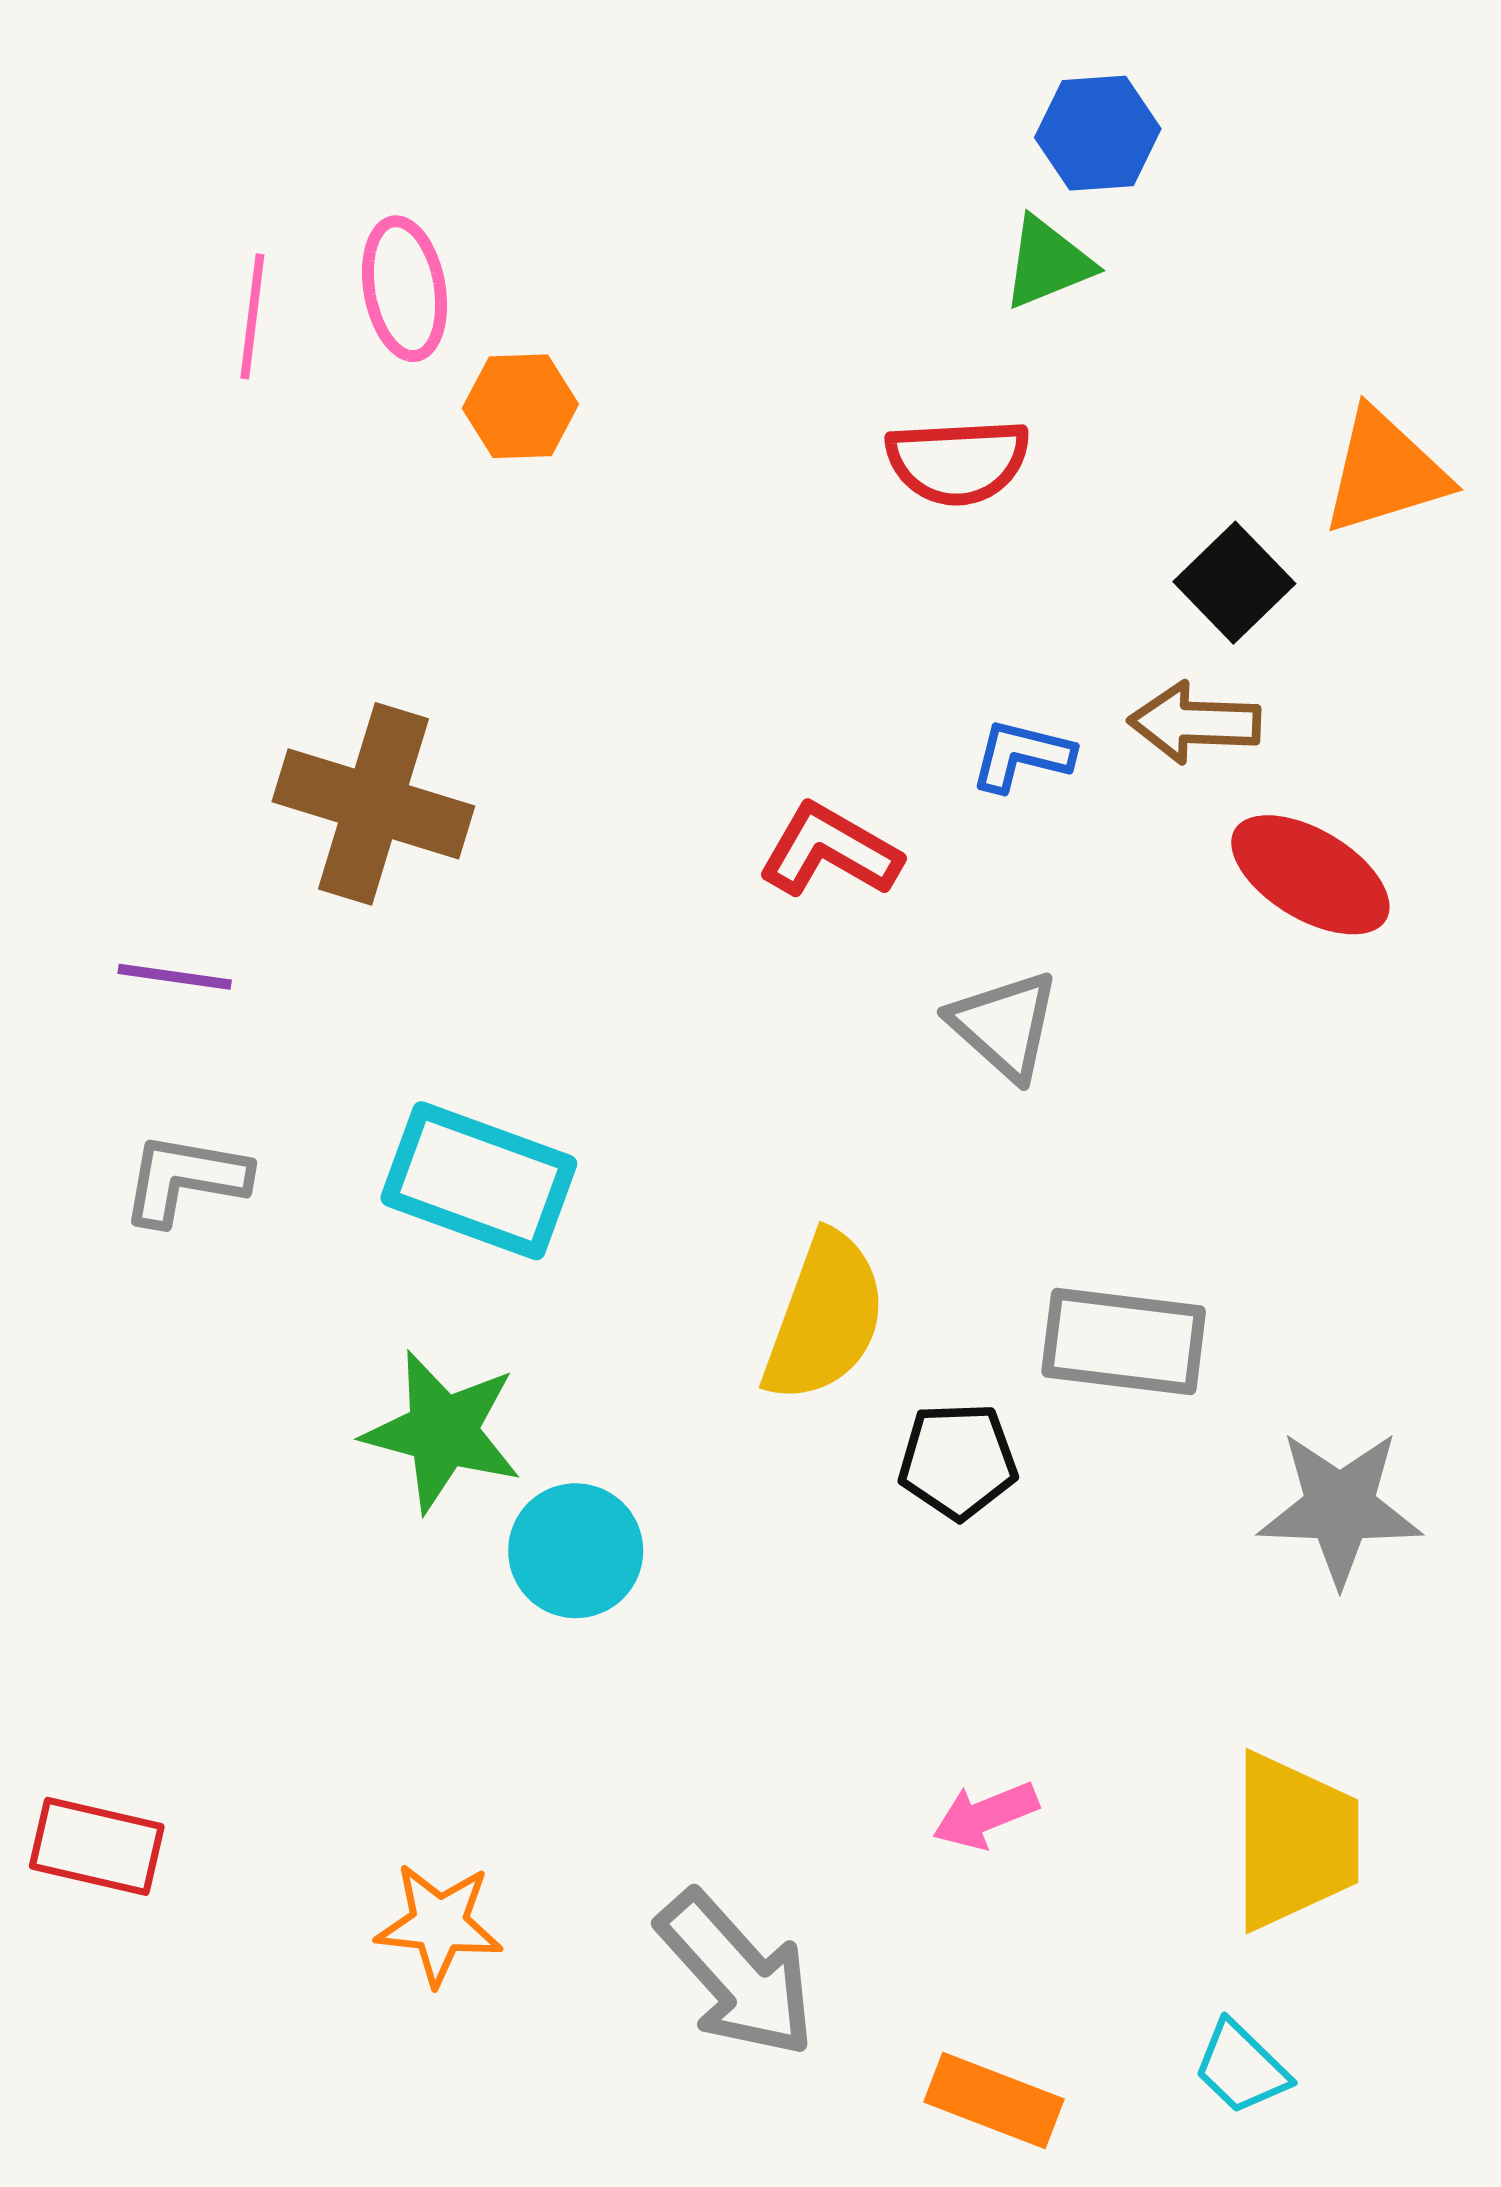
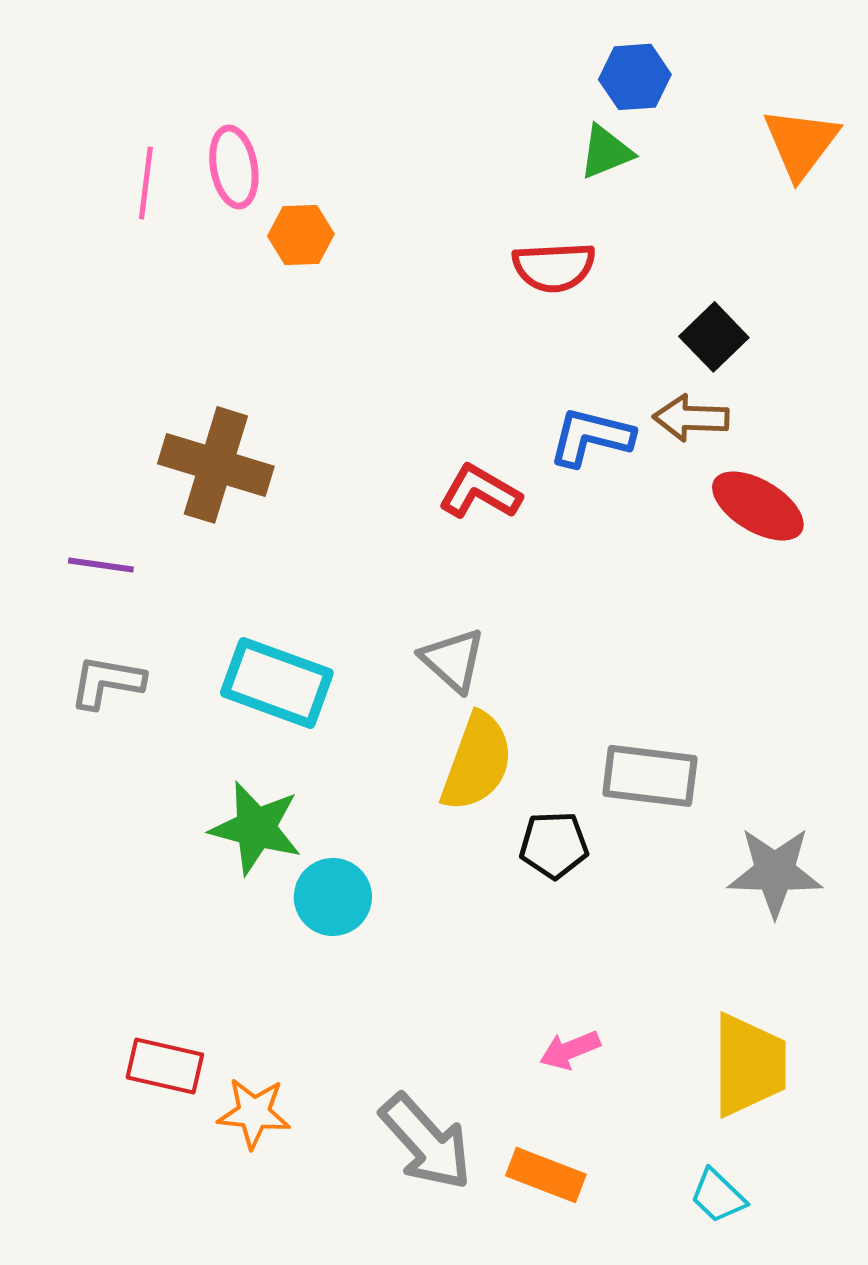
orange triangle: (1385, 472) -> (801, 143), moved, turned -36
blue L-shape: (1022, 755) -> (591, 437), size x1.4
gray triangle: (1004, 1025) -> (453, 660), moved
red rectangle: (97, 1846) -> (165, 1066), moved
orange rectangle: (994, 2100) -> (546, 1175), moved

